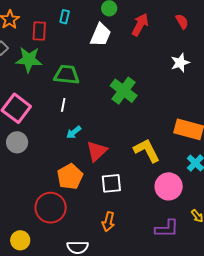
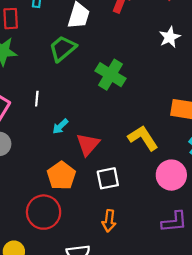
green trapezoid: (67, 75) -> (63, 49), moved, turned -40
white line: (63, 105) -> (37, 99), moved

